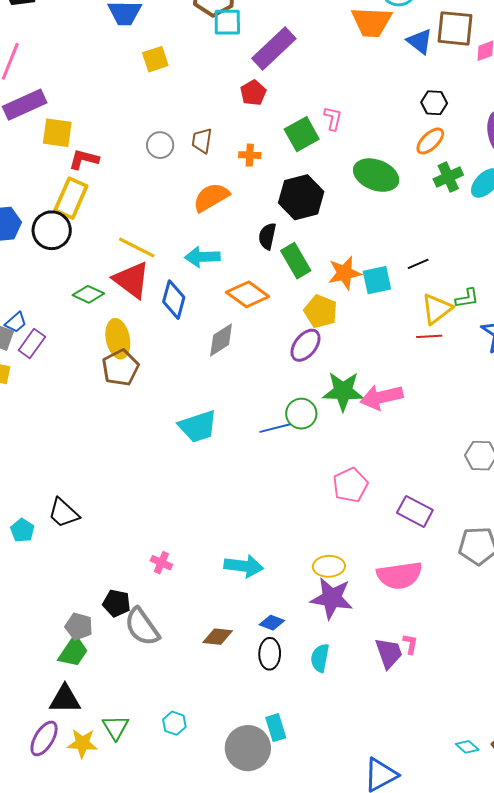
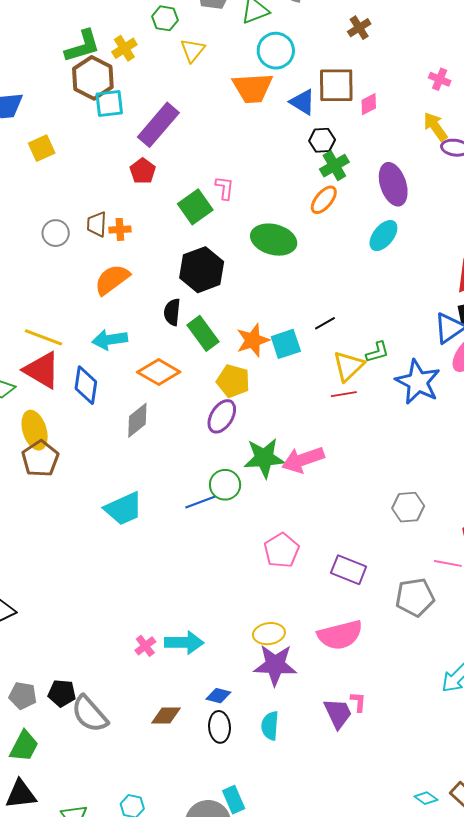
black hexagon: (434, 103) -> (322, 140), moved
orange cross: (250, 155) -> (120, 229), moved
green cross: (448, 177) -> (334, 166), moved
pink cross: (161, 563) -> (145, 646), moved, turned 35
gray pentagon: (79, 626) -> (23, 696), moved

